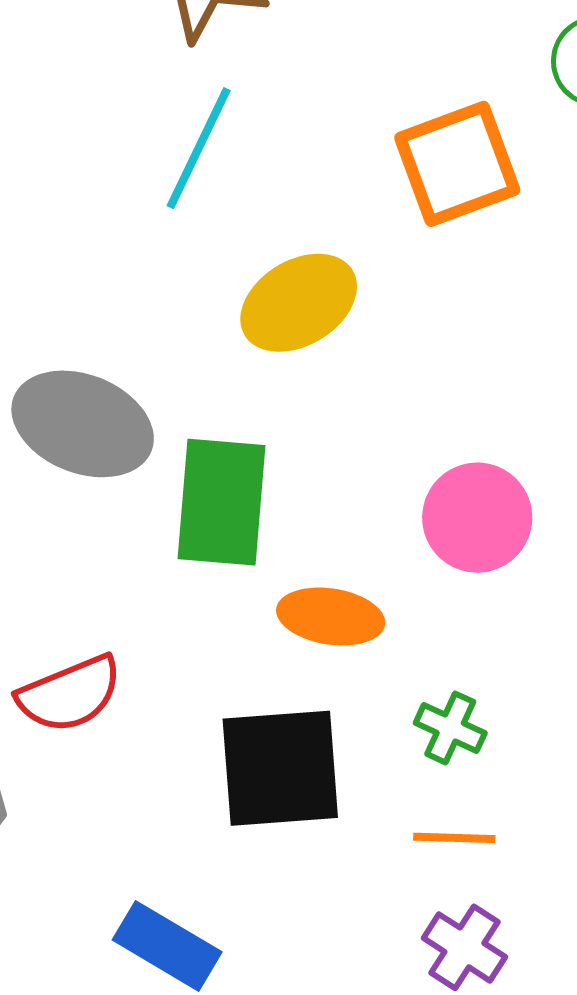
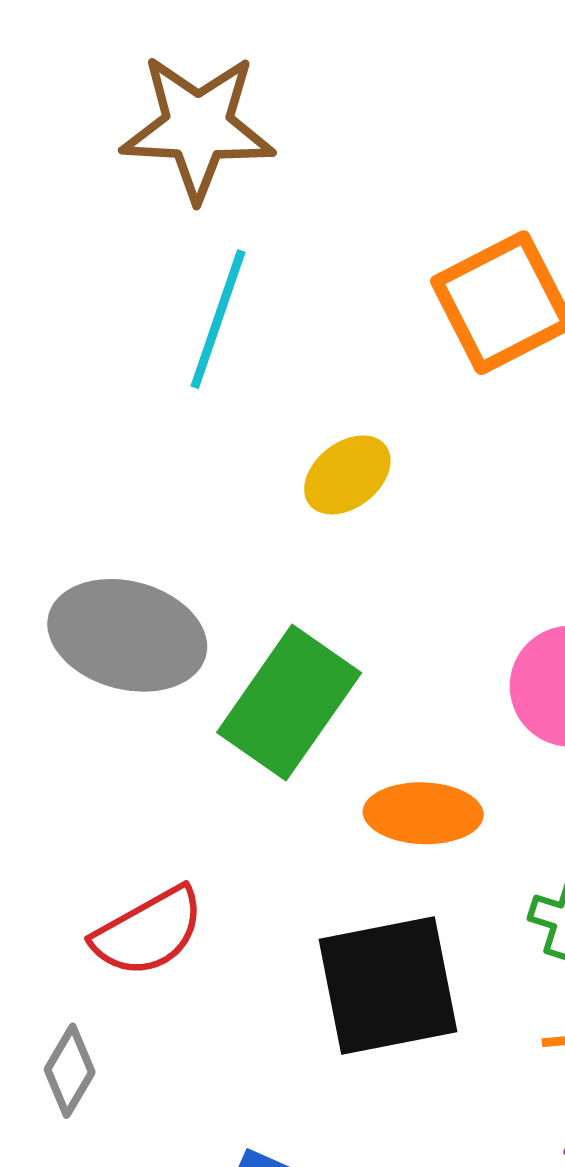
yellow ellipse: (299, 303) -> (347, 475), size x0.7
green rectangle: (222, 502) -> (289, 703), turned 37

